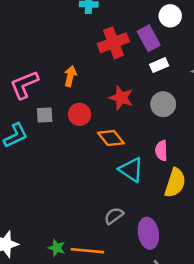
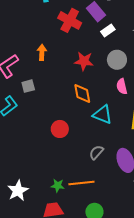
red cross: (113, 43) -> (70, 20), turned -30
red circle: (80, 114) -> (60, 129), moved
orange diamond: (111, 138) -> (82, 93), turned 40
pink semicircle: (161, 151) -> (122, 86), moved

